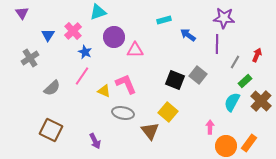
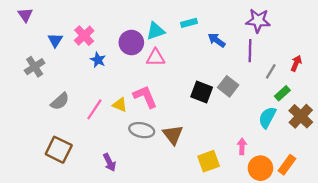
cyan triangle: (98, 12) -> (156, 31), moved
pink line: (82, 76) -> (94, 109), moved
yellow square: (168, 112) -> (209, 161), moved, turned 30
brown triangle: (150, 131) -> (173, 135), moved

